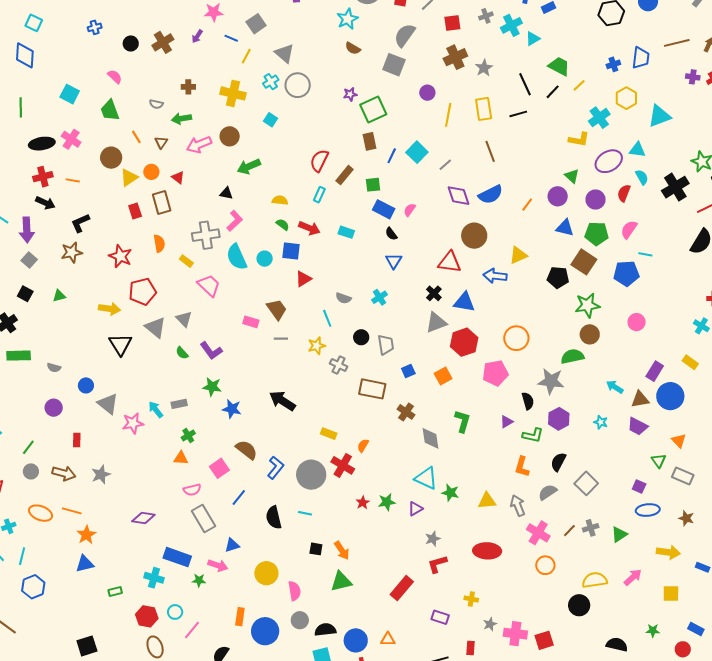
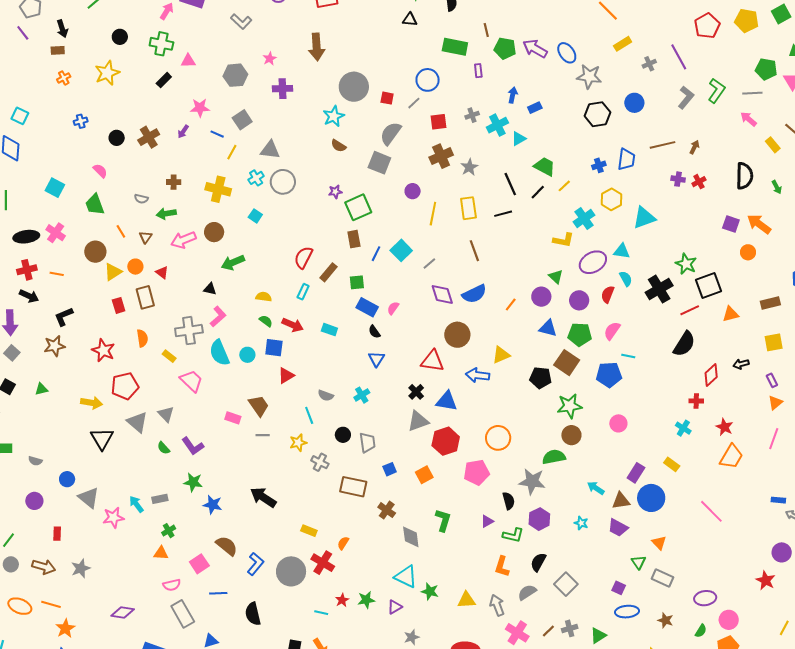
gray triangle: (284, 53) -> (270, 150), turned -35
blue line: (239, 497) -> (218, 593), turned 48
cyan line: (305, 513) -> (321, 613), moved

